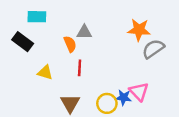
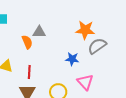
red line: (80, 68) -> (29, 72), moved
blue star: (124, 97) -> (72, 59), moved

